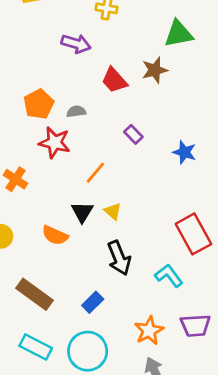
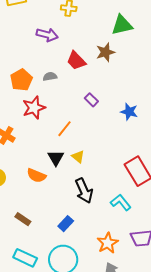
gray semicircle: (76, 111) -> (50, 76), moved
red star: (55, 143) -> (34, 108), turned -30
brown rectangle: (34, 294) -> (23, 219), size x0.6

